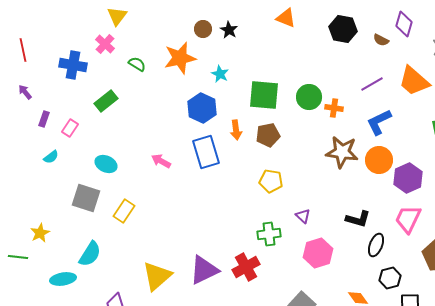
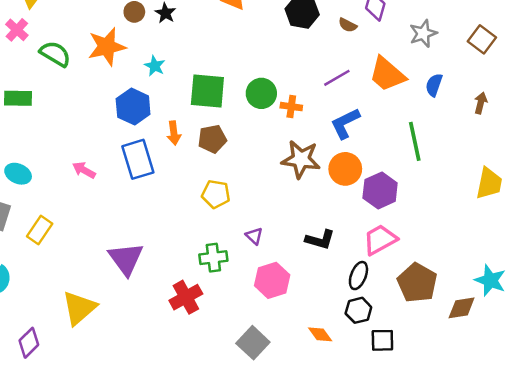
green semicircle: (137, 64) -> (55, 54), size x1.5
green rectangle: (106, 101) -> (18, 98), turned 40
pink trapezoid: (408, 219) -> (380, 240), turned 36
black ellipse: (376, 245) -> (358, 276), moved
purple triangle: (204, 270) -> (126, 259), moved, turned -40

